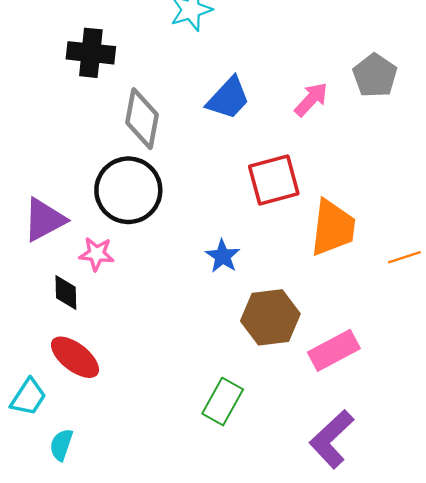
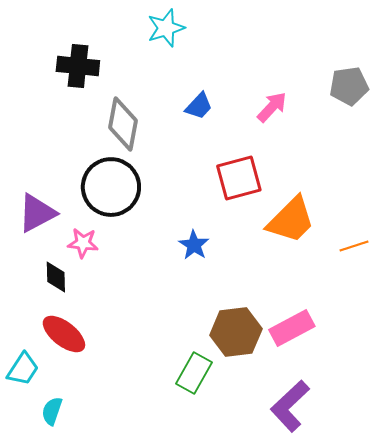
gray pentagon: (375, 76) -> (349, 86), moved, turned 30
blue trapezoid: (228, 98) -> (199, 106), size x0.7
orange trapezoid: (333, 228) -> (291, 220), turned 38
brown hexagon: (270, 317) -> (236, 332), moved

